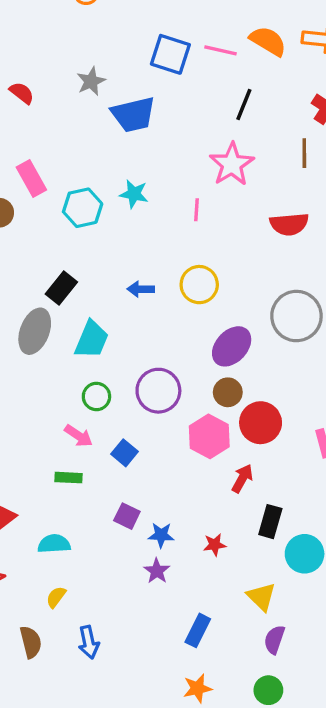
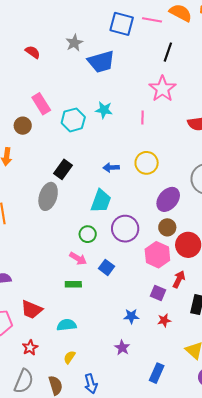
cyan trapezoid: (92, 340) -> (101, 201), moved
purple square: (127, 516) -> (158, 293), moved
purple star: (157, 571) -> (122, 348), moved

